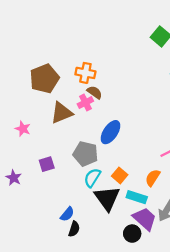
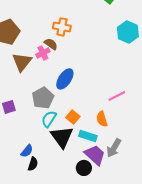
orange cross: (85, 73) -> (62, 27), moved
brown triangle: (62, 113) -> (22, 62), turned -30
gray pentagon: (85, 154) -> (43, 98), turned 30
orange semicircle: (153, 178) -> (102, 119), turned -49

